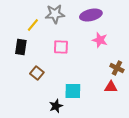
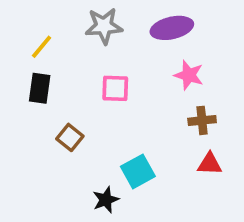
yellow line: (33, 25) -> (42, 47), moved
brown cross: (117, 68) -> (202, 120), moved, turned -32
cyan square: (73, 91) -> (138, 171), turned -30

